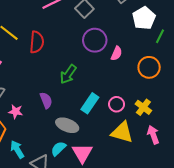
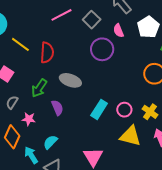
pink semicircle: (117, 53) -> (118, 31), moved, turned 136
green arrow: (68, 74) -> (39, 88), moved
gray ellipse: (67, 125) -> (70, 80), moved
cyan semicircle: (58, 149) -> (50, 142), moved

